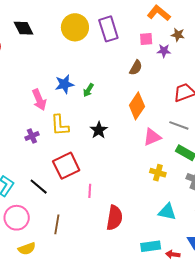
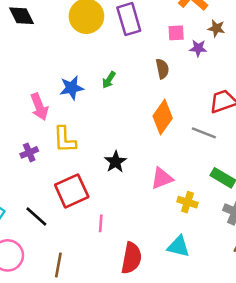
brown semicircle: (136, 68) -> (162, 69), turned -42
green arrow: (88, 90) -> (109, 80), moved
gray line: (179, 125) -> (204, 133), moved
black star: (99, 130) -> (116, 162), moved
pink triangle: (152, 137) -> (162, 178), moved
cyan triangle: (167, 212) -> (178, 246), moved

